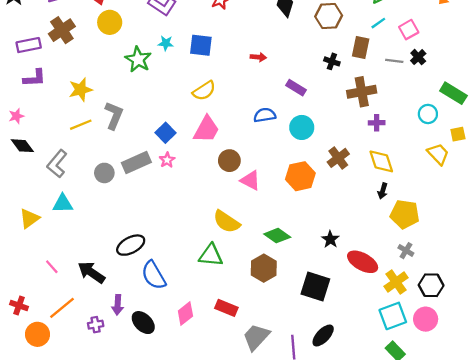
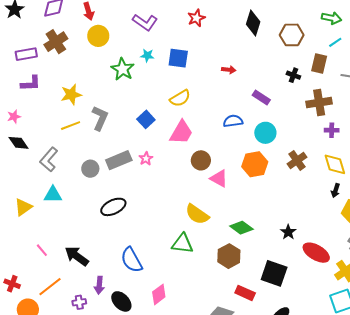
blue square: (166, 133) -> (146, 119), moved
orange hexagon: (300, 176) -> (255, 164), moved
black ellipse: (131, 245) -> (113, 207), moved
red rectangle: (226, 308) -> (245, 293), moved

